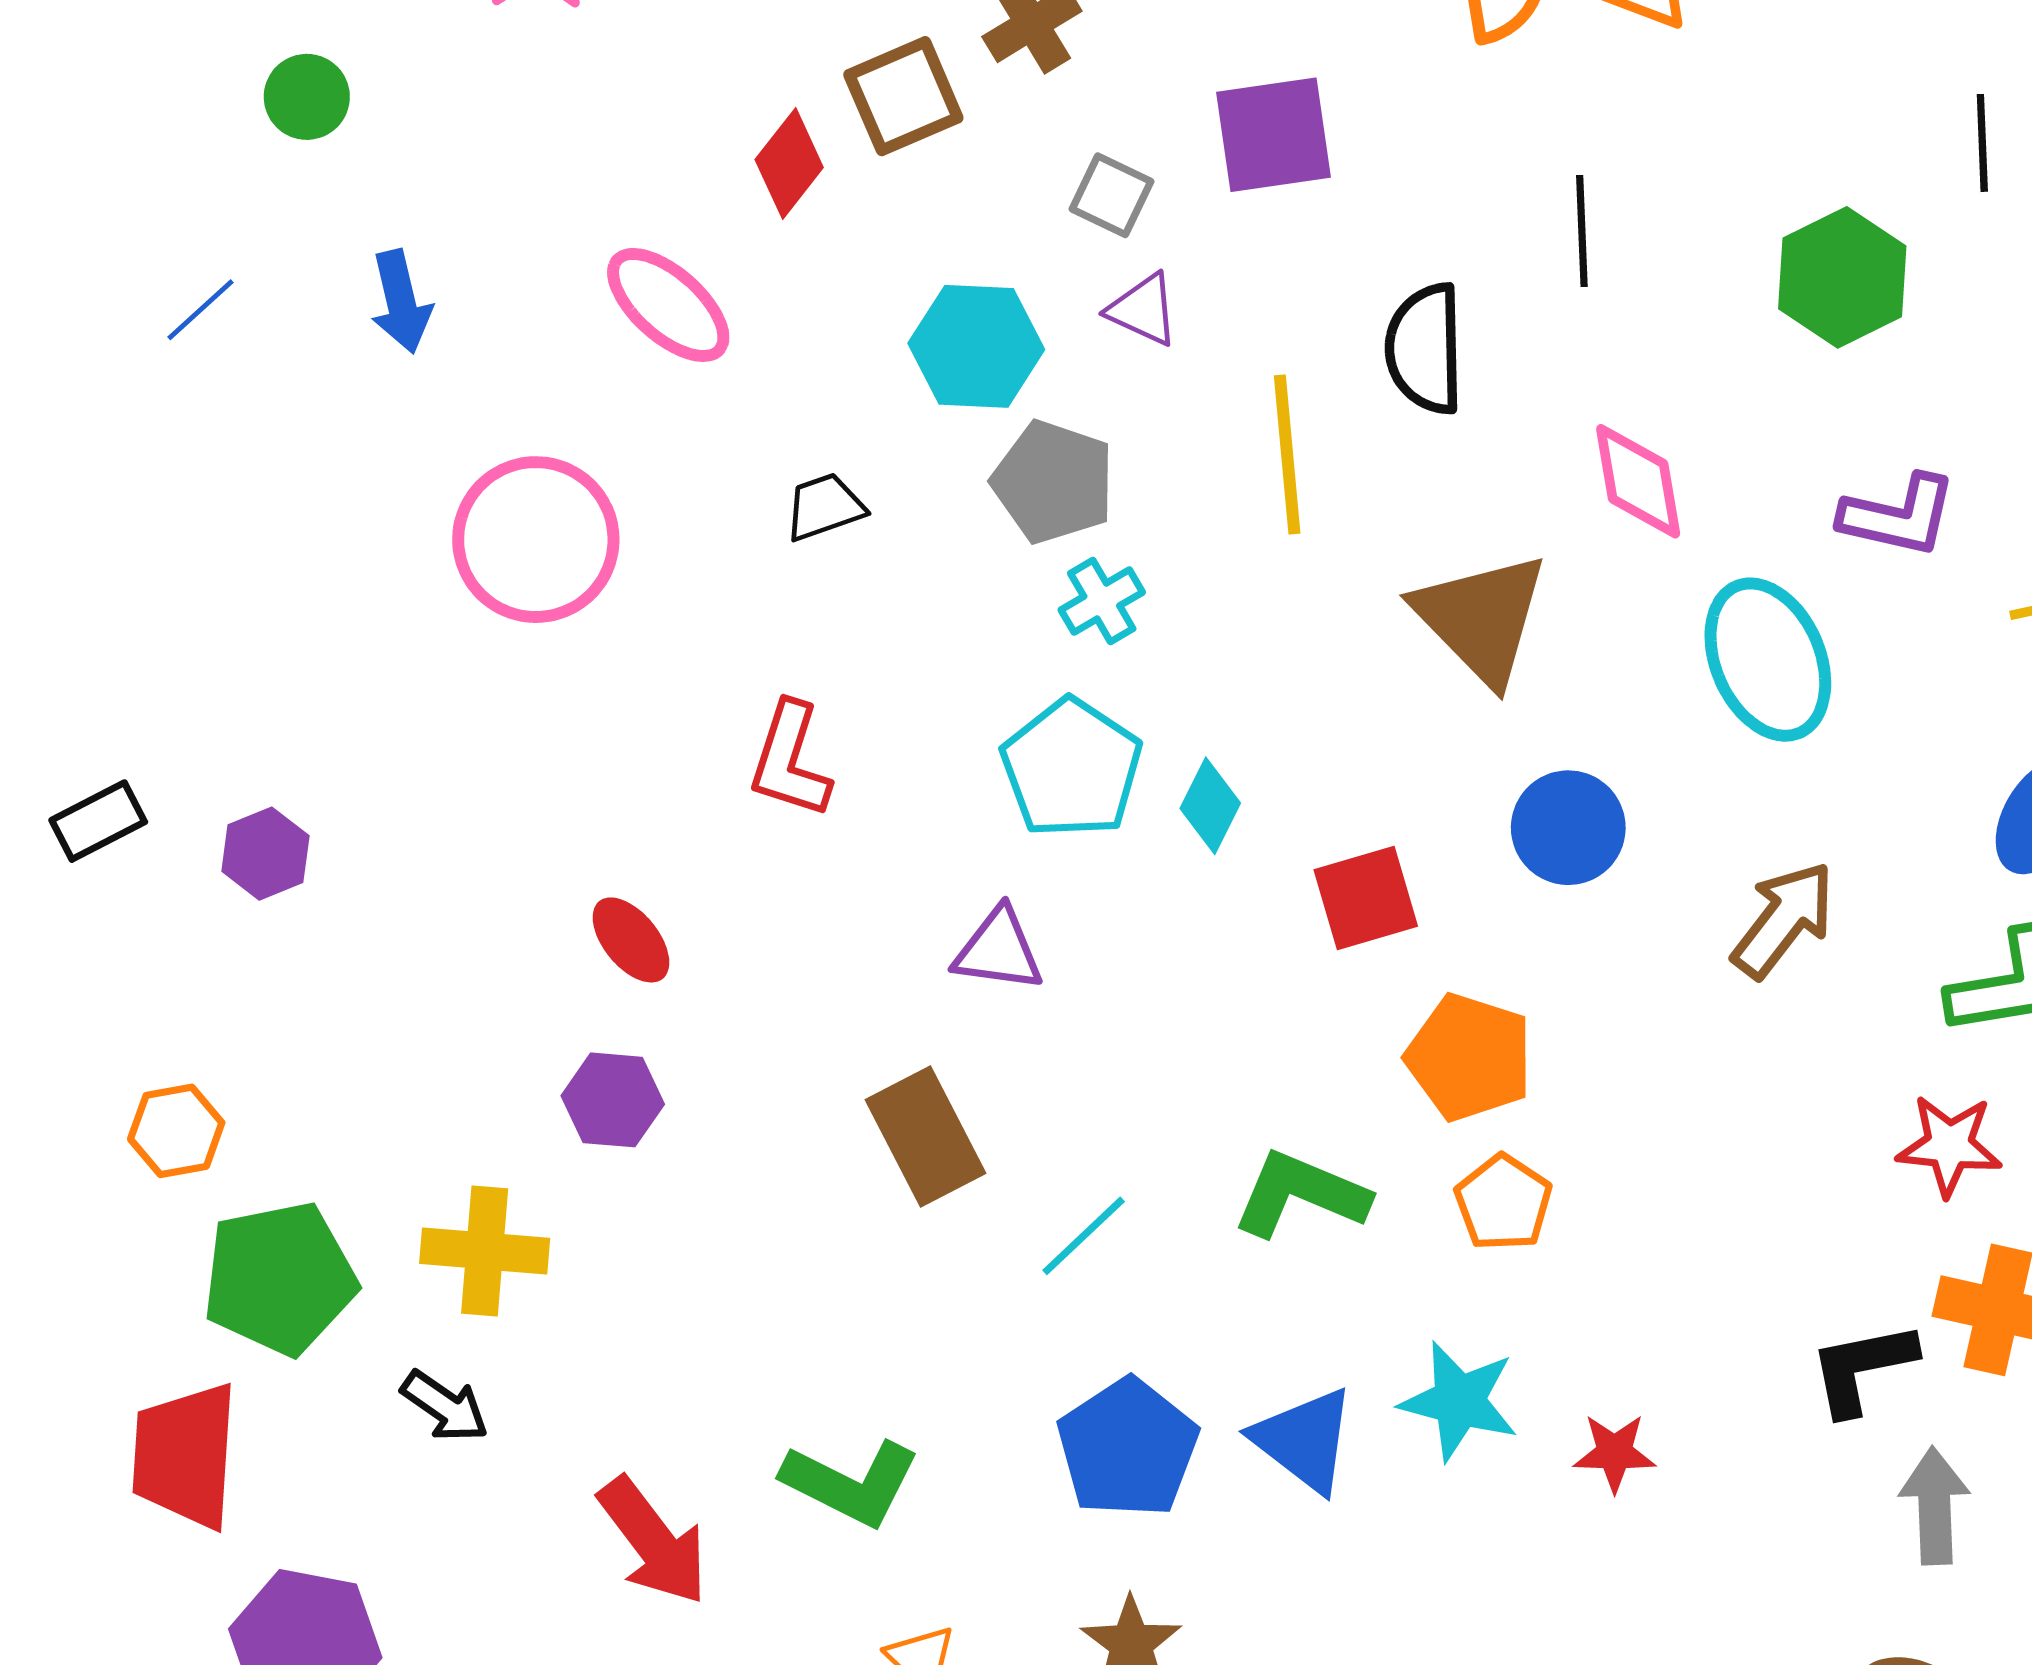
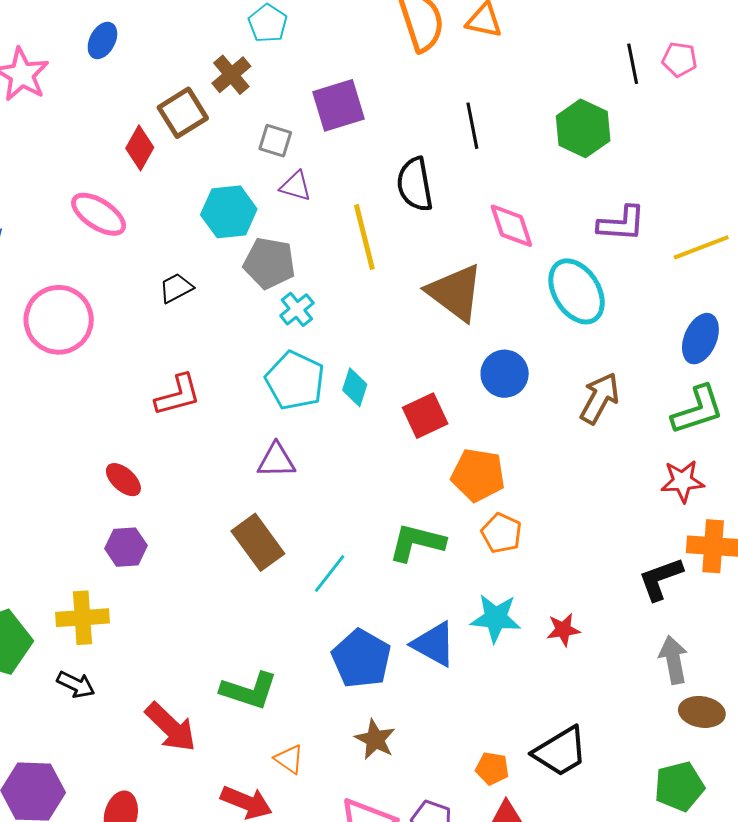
red L-shape: (790, 760) -> (178, 395), turned -114
gray arrow: (1935, 1506) -> (673, 660), moved

